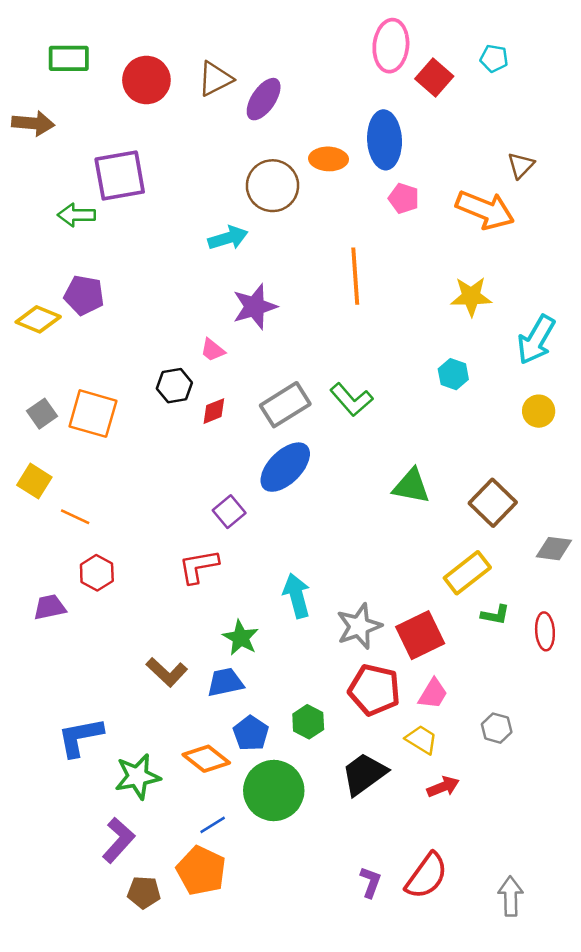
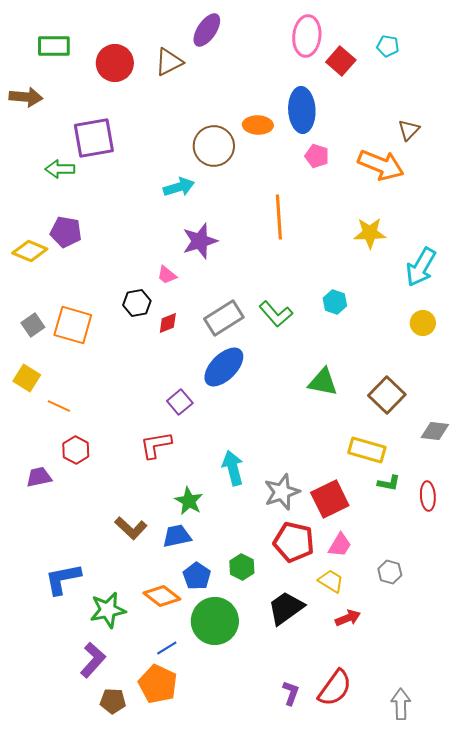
purple ellipse: (264, 99) -> (207, 30), moved
cyan hexagon: (453, 374) -> (335, 302), moved
yellow rectangle: (467, 573) -> (367, 450), turned 54

